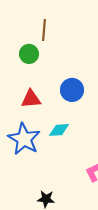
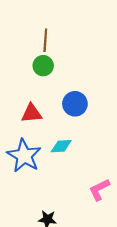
green circle: (29, 54) -> (43, 66), moved

